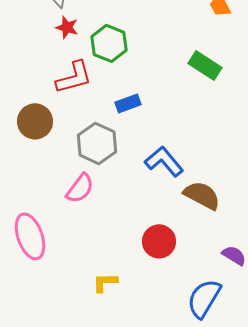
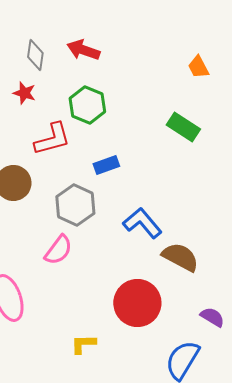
red star: (67, 27) -> (24, 93), moved
red circle: (159, 241) -> (137, 303), size x1.4

